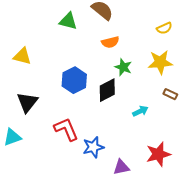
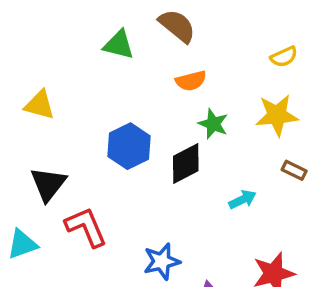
red L-shape: (66, 129) -> (86, 227), moved

